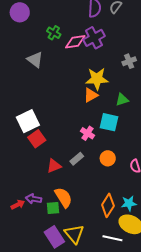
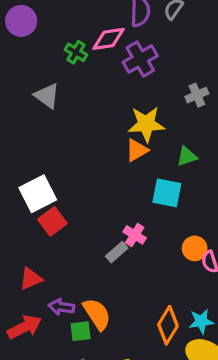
pink diamond: (75, 42) -> (109, 39), moved
pink cross: (88, 133) -> (135, 235), moved
orange circle: (108, 158) -> (195, 248), moved
red triangle: (54, 166) -> (31, 279), moved
purple arrow: (34, 199) -> (61, 307), moved
red arrow: (18, 205) -> (24, 327), size x1.5

